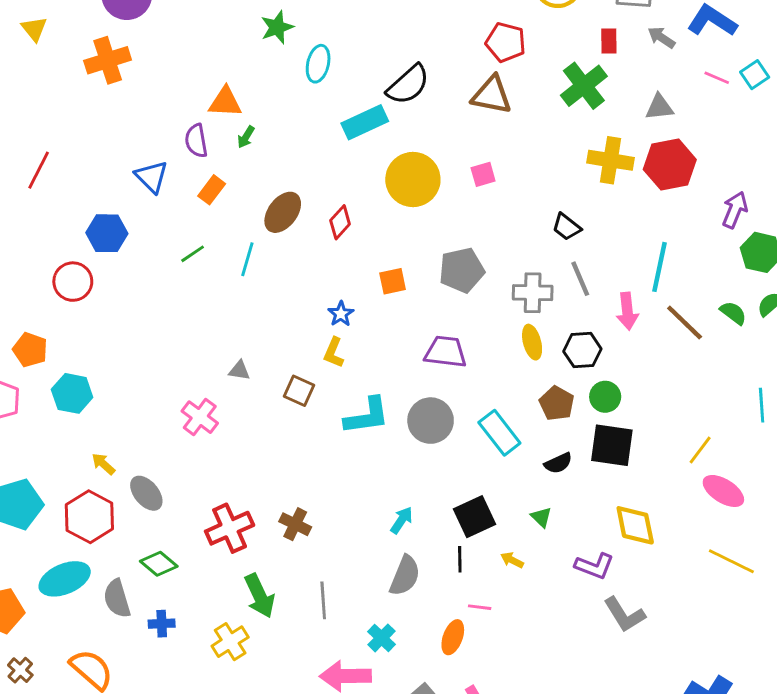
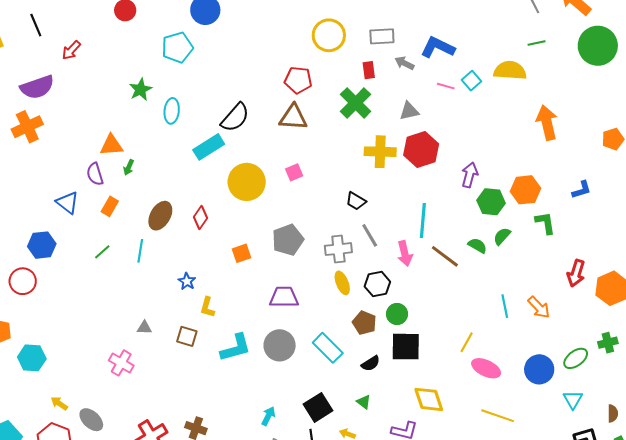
blue star: (341, 314) -> (187, 281), moved

